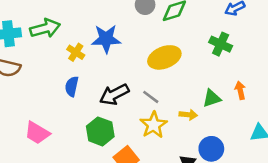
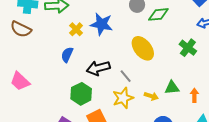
yellow ellipse: (164, 57) -> (143, 48), turned 60
orange arrow: (240, 90) -> (194, 95), moved
pink trapezoid: (37, 133) -> (20, 81), moved

